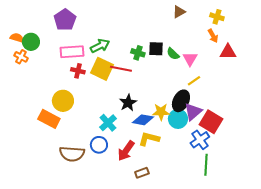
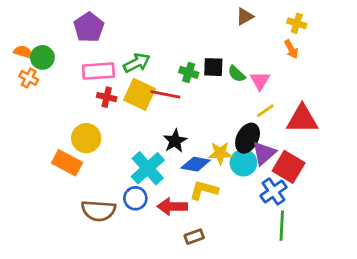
red triangle: (228, 52) -> (302, 119), moved, size x1.4
cyan cross: (108, 123) -> (148, 168), size x1.4
red arrow: (126, 151) -> (172, 206), turned 55

